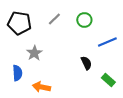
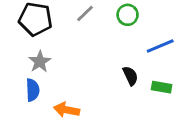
gray star: (34, 53) -> (40, 62), moved
green rectangle: (108, 80) -> (162, 87), moved, turned -32

